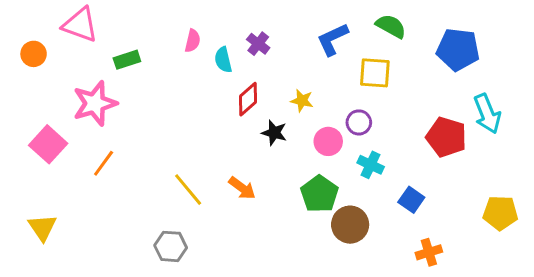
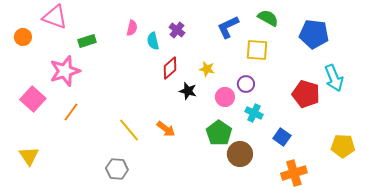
orange cross: (429, 252) -> (294, 173), size x1.4

